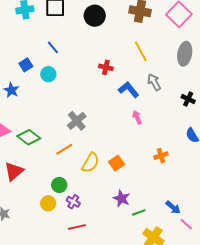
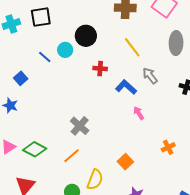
black circle: (95, 16) -> (86, 36), moved
cyan circle: (48, 74) -> (65, 50), moved
yellow semicircle: (90, 163) -> (95, 180), moved

